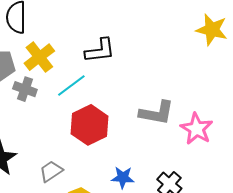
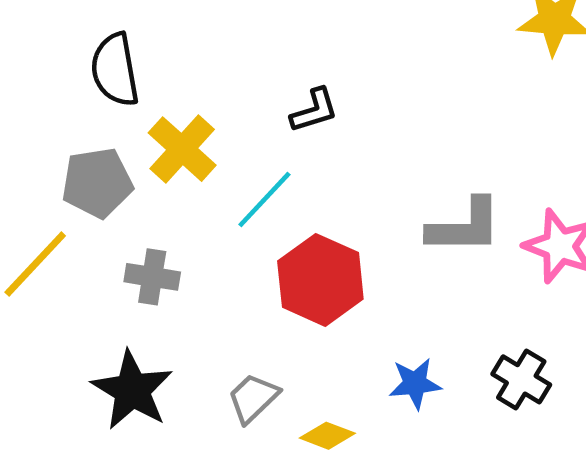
black L-shape: (100, 51) -> (314, 110), size x0.7
gray cross: (25, 89) -> (152, 277), moved

